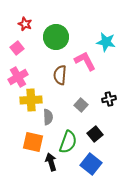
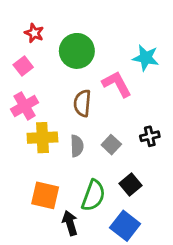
gray semicircle: (48, 117) -> (77, 146), moved

